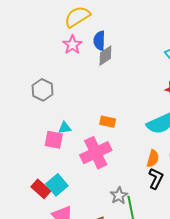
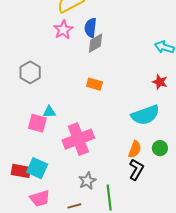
orange rectangle: (108, 122) -> (94, 84), moved
cyan square: (57, 185) -> (37, 168), turned -30
red rectangle: (41, 189) -> (21, 171), turned -36
gray star: (119, 196) -> (87, 181), moved

